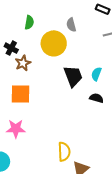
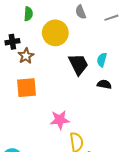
gray semicircle: (71, 25) -> (81, 12), moved
black cross: (11, 48) -> (12, 42), turned -32
pink star: (16, 129) -> (60, 120), moved

